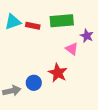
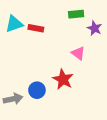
green rectangle: (62, 21) -> (76, 14), moved, size x0.6
purple star: (87, 36) -> (95, 28), moved

